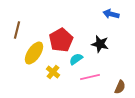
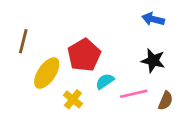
black star: (100, 44) -> (153, 61), moved
pink line: (90, 77) -> (134, 94), moved
brown semicircle: (120, 87) -> (166, 101), moved

